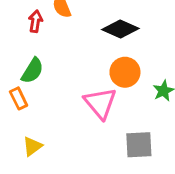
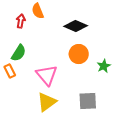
pink triangle: (100, 103) -> (47, 75), moved
yellow triangle: (32, 146) -> (47, 102), moved, size x1.5

